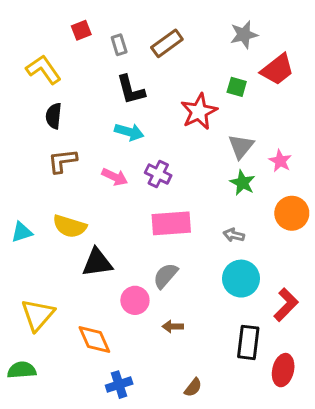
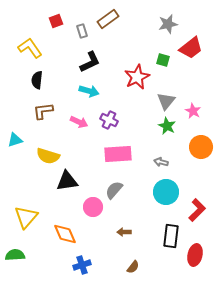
brown rectangle: (167, 43) -> (108, 19), moved
black L-shape: (131, 90) -> (90, 62), turned -100
cyan triangle: (22, 232) -> (15, 140), moved
brown arrow: (173, 326) -> (124, 232), moved

